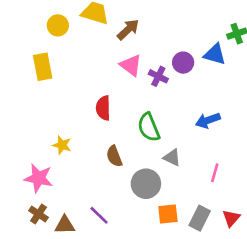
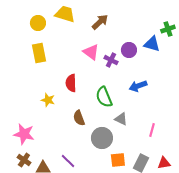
brown arrow: (128, 30) -> (100, 22), moved
yellow rectangle: (43, 67) -> (39, 53), moved
blue arrow: (208, 120) -> (138, 86), moved
yellow star: (62, 145) -> (48, 100), moved
red triangle: (231, 218) -> (164, 163), turned 40

